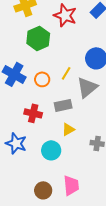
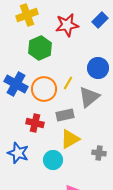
red star: (65, 15) -> (67, 25), turned -30
orange circle: (42, 79) -> (44, 89), size x1.6
yellow triangle: (68, 129) -> (70, 139), size x1.5

